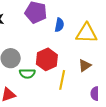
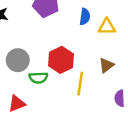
blue semicircle: (59, 25) -> (85, 17), moved
yellow triangle: (86, 33) -> (107, 27), size x0.7

